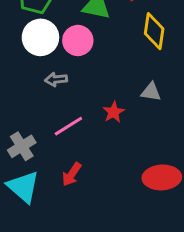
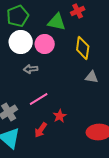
yellow diamond: (154, 31) -> (83, 48), moved
red star: (114, 112) -> (60, 116), moved

